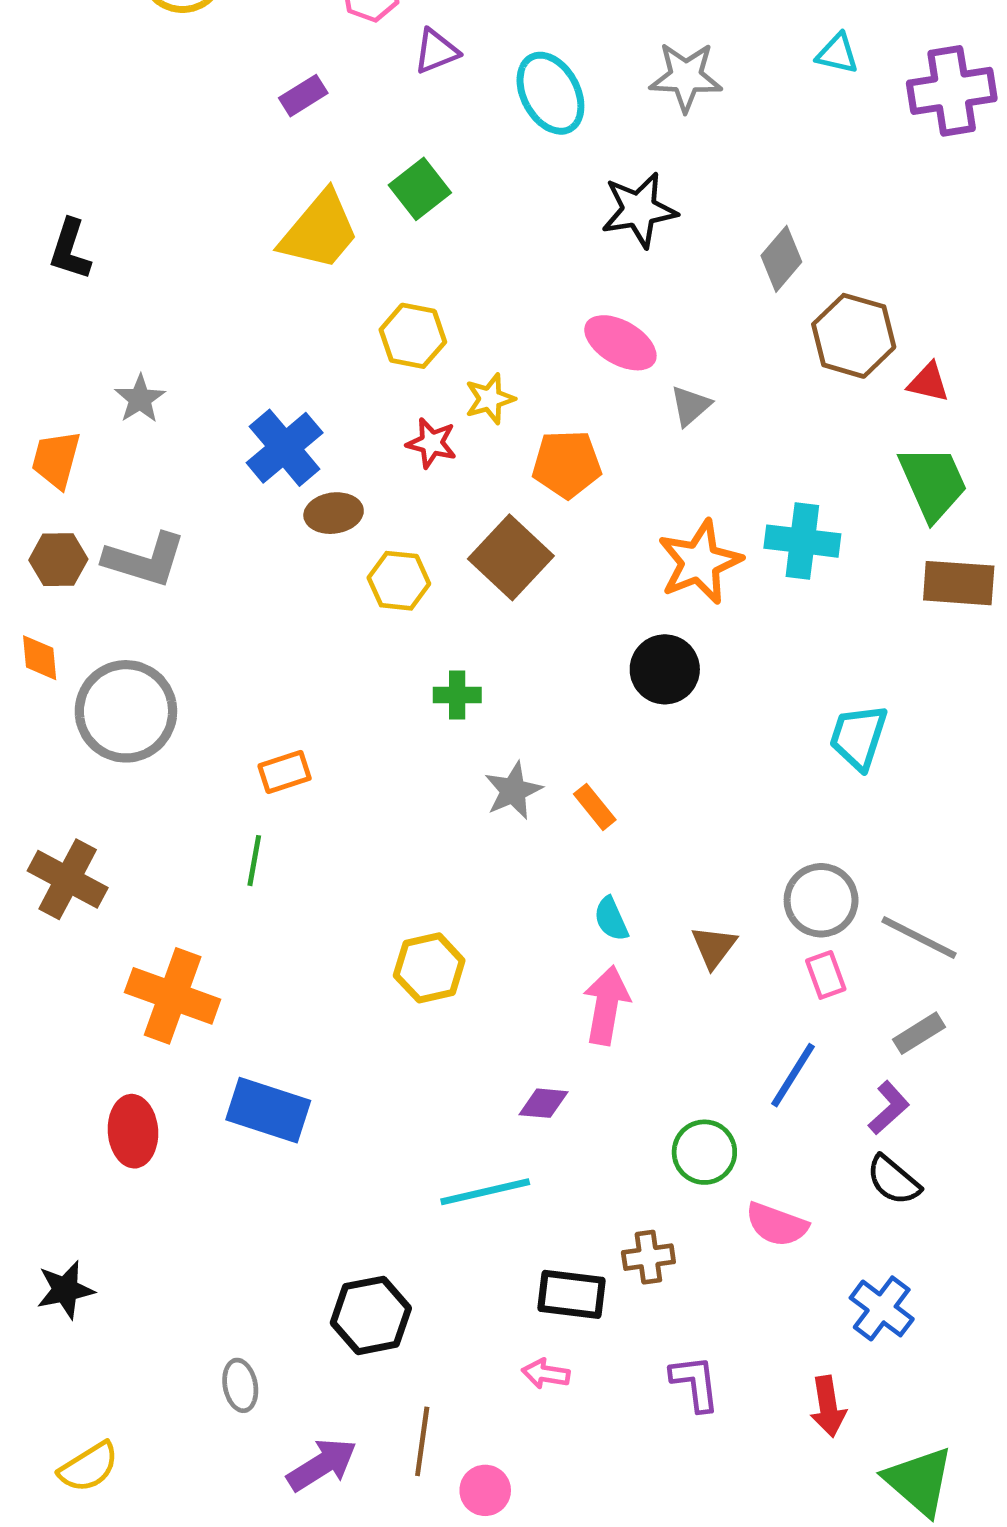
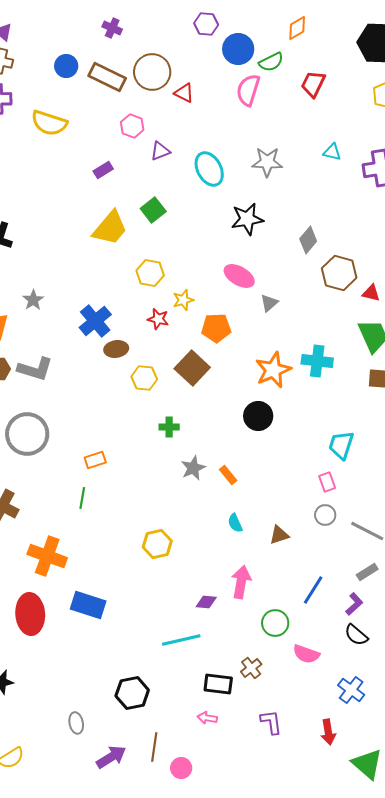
gray circle: (821, 900) -> (325, 515), size x0.7
brown triangle: (714, 947) -> (279, 535), turned 35
pink rectangle: (826, 975) -> (327, 482), moved
pink arrow: (606, 1005) -> (241, 582), moved
red ellipse: (133, 1131) -> (30, 614), size x1.4
brown cross: (648, 1257) -> (251, 668), turned -30

